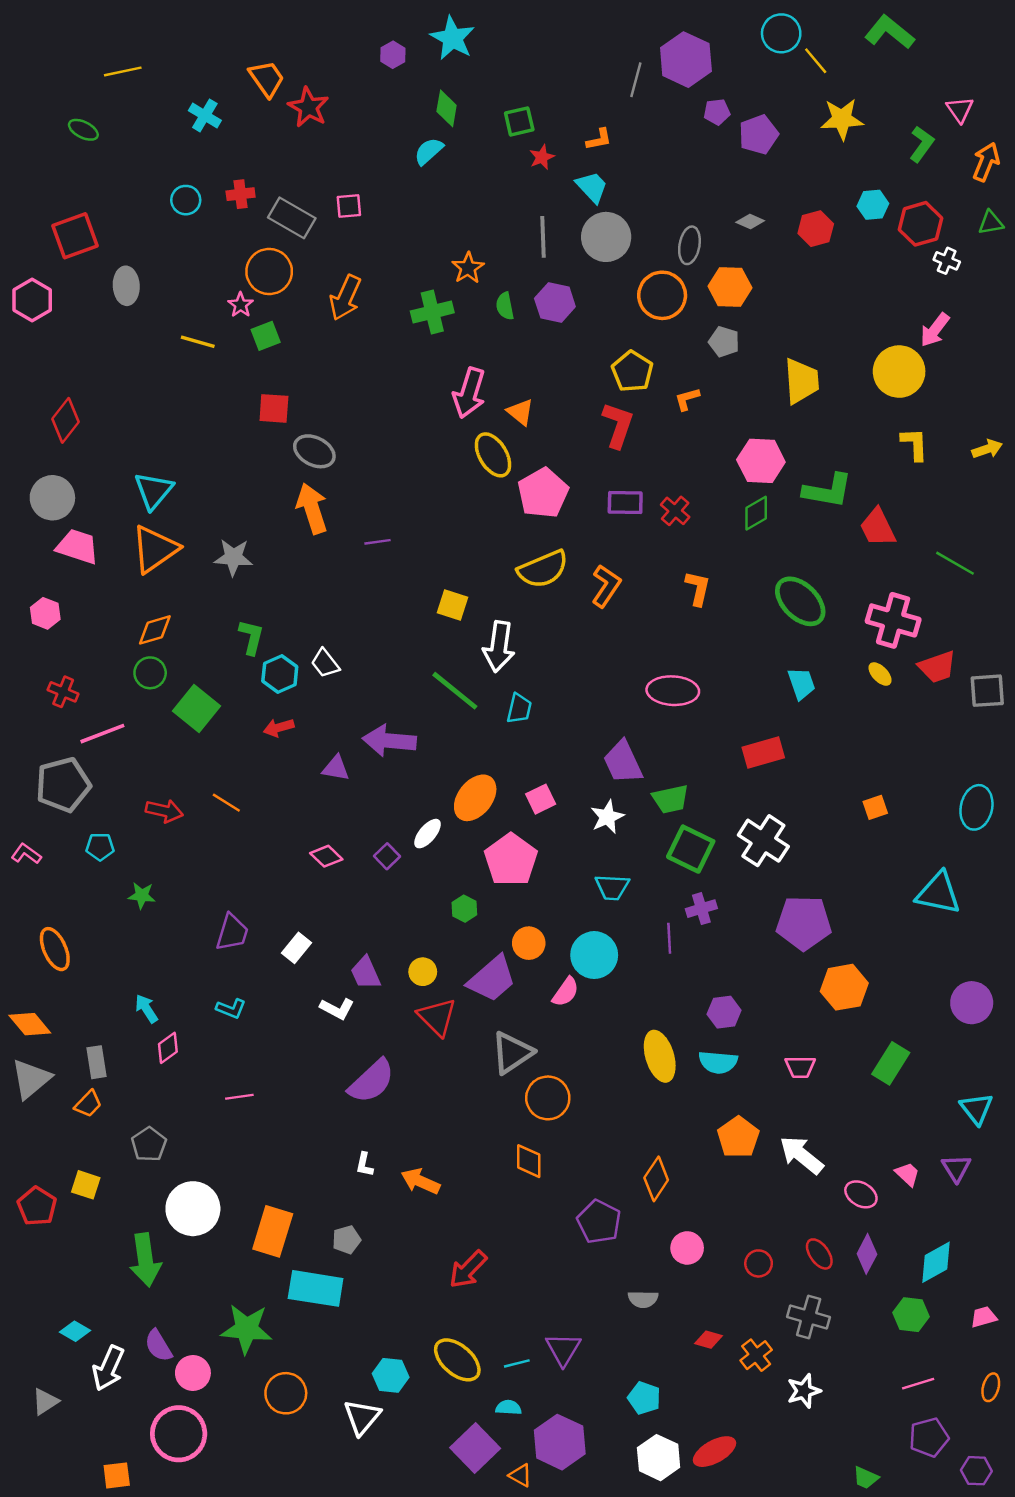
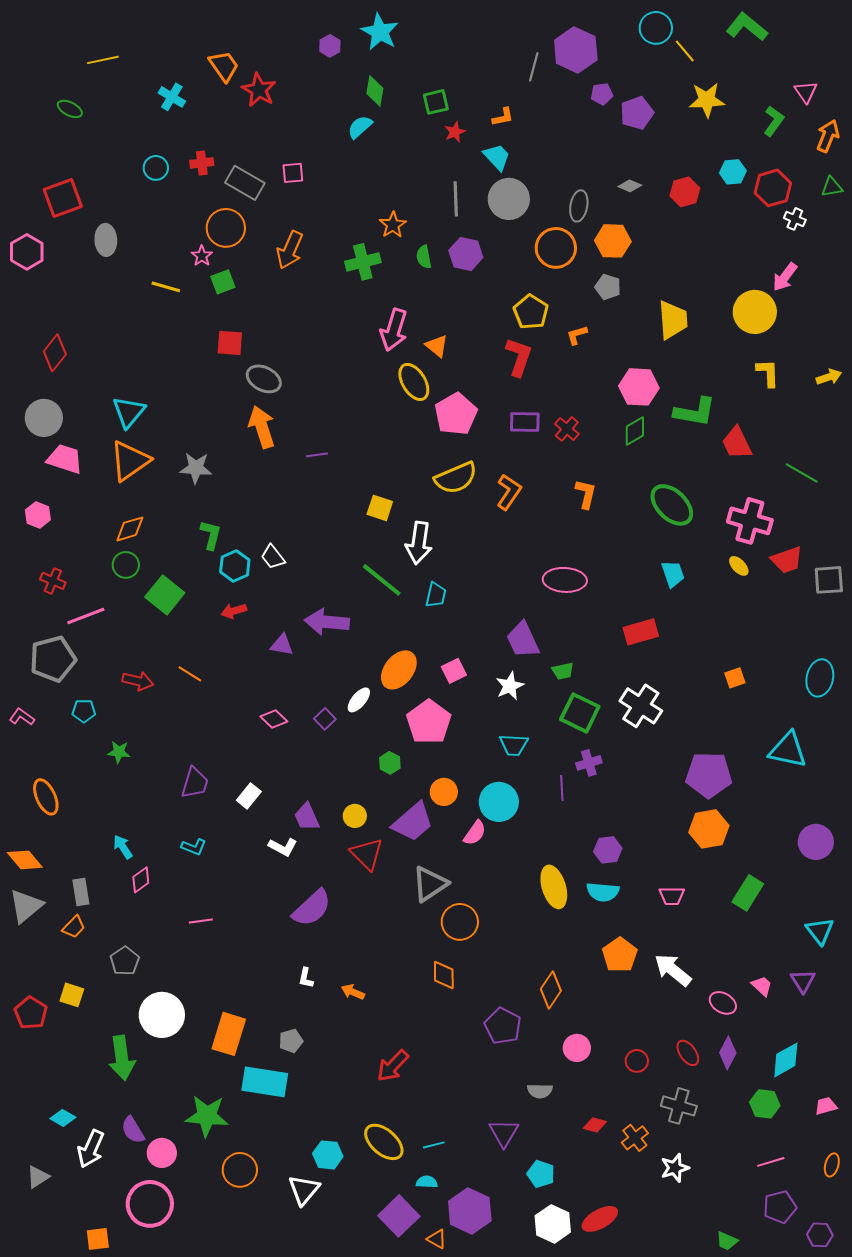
green trapezoid: (670, 799) -> (563, 671), size x0.7
purple pentagon: (804, 923) -> (709, 775), moved
orange arrow: (420, 1181) -> (353, 992), size x0.7
purple triangle: (563, 1349) -> (504, 1133), moved

